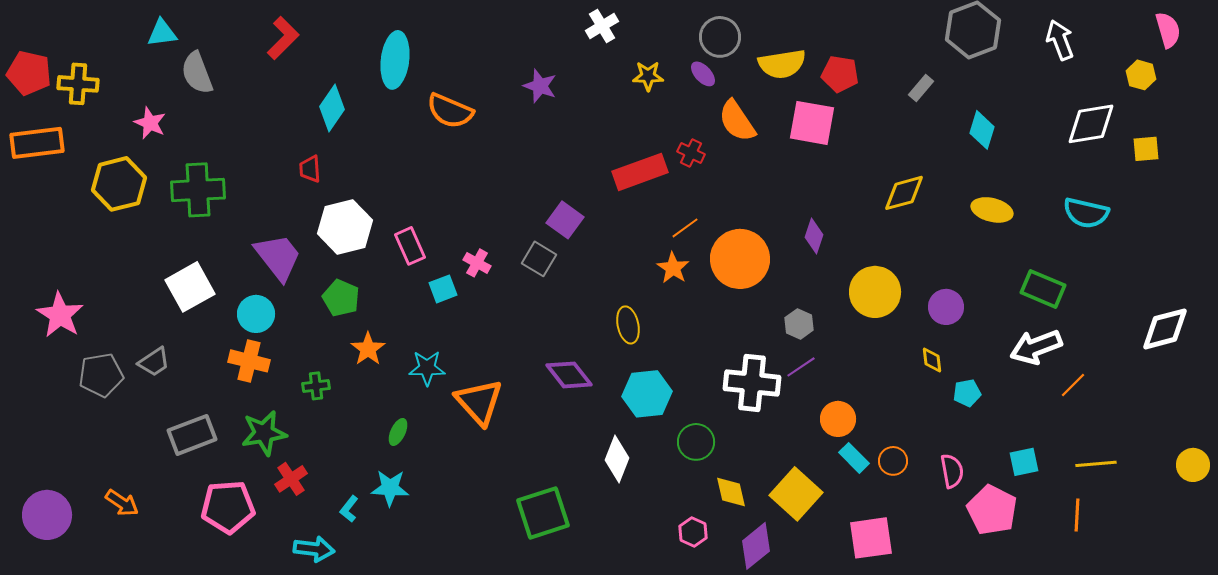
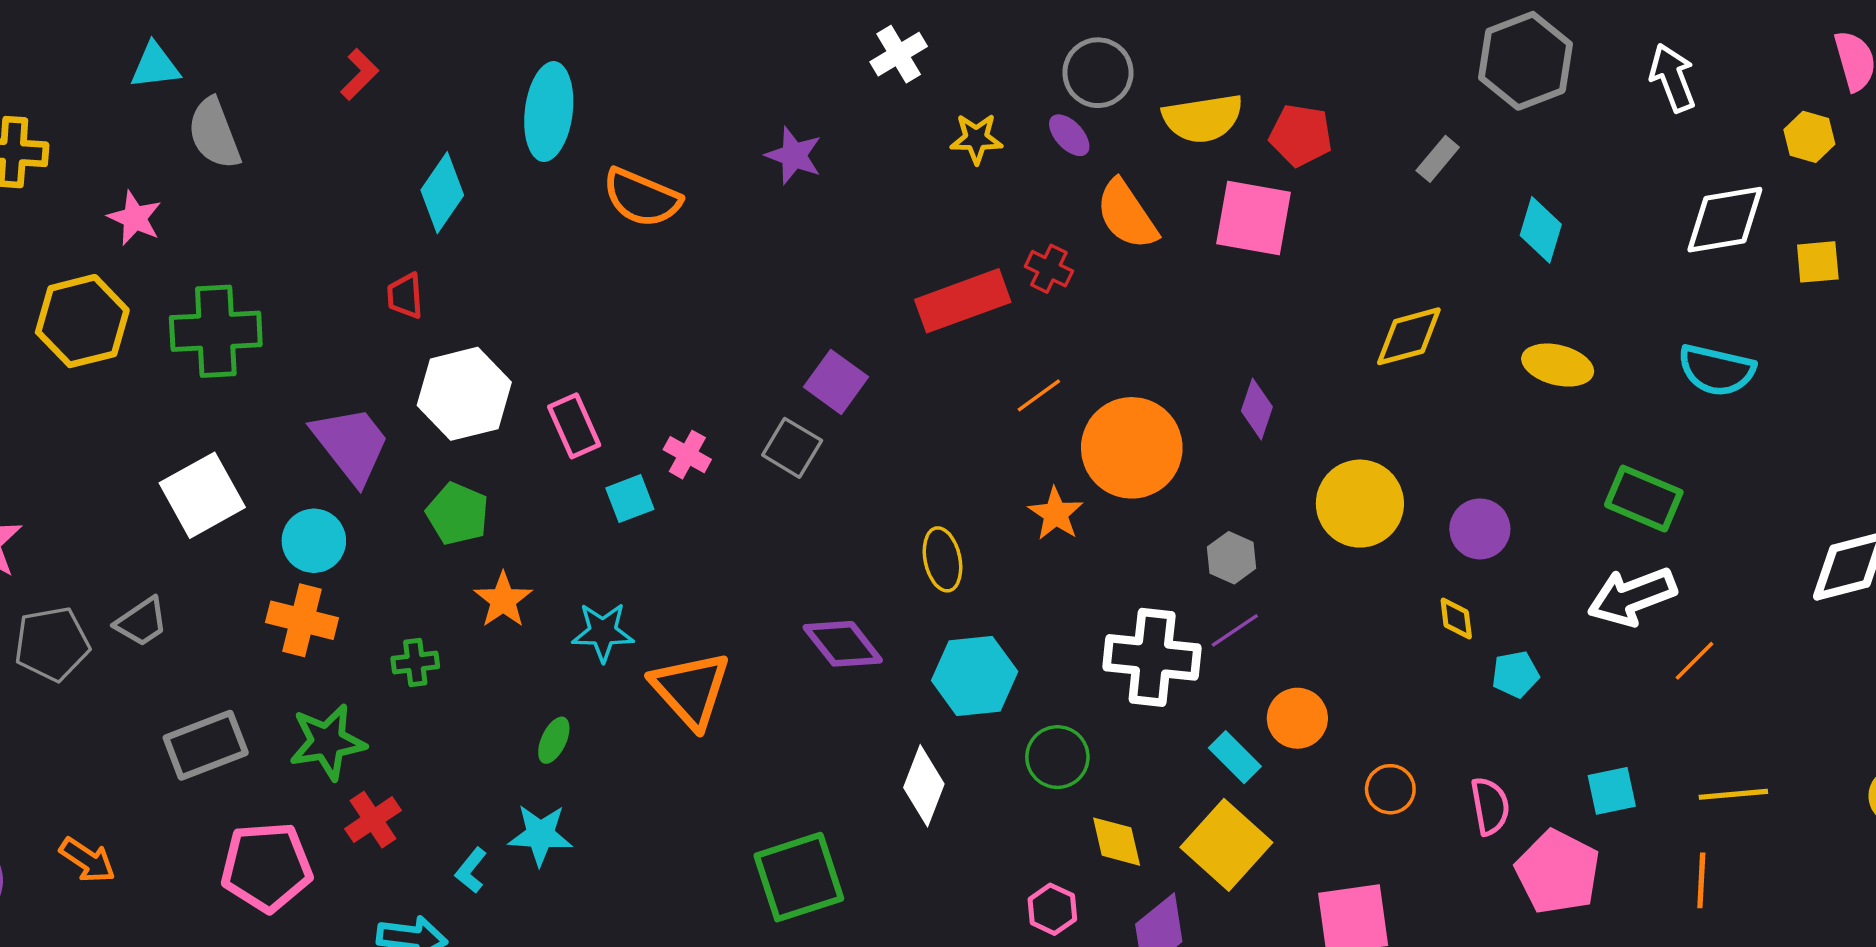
red L-shape: (283, 38) -> (359, 74), size x0.7
orange star: (673, 268) -> (1056, 514), moved
cyan rectangle: (854, 458) -> (1235, 757), moved

